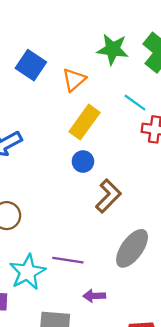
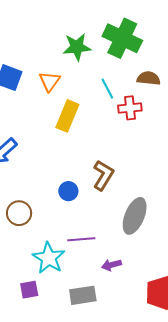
cyan line: (135, 103) -> (107, 89), turned 40
blue circle: (83, 162) -> (68, 191), moved

